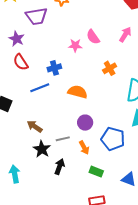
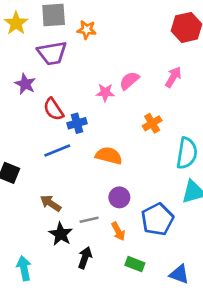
pink semicircle: (93, 37) -> (129, 81), turned 84
red semicircle: (21, 62) -> (53, 109), moved
blue pentagon: (113, 139) -> (157, 219), turned 30

